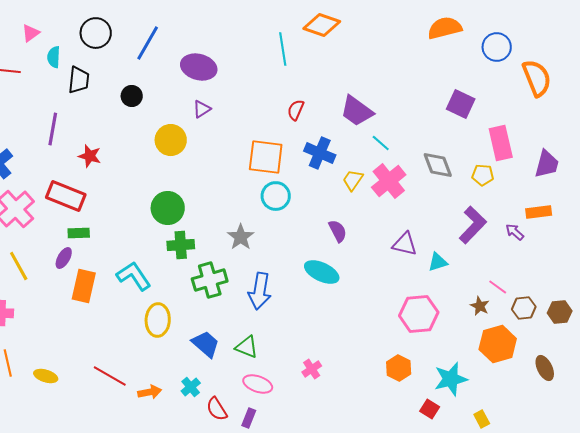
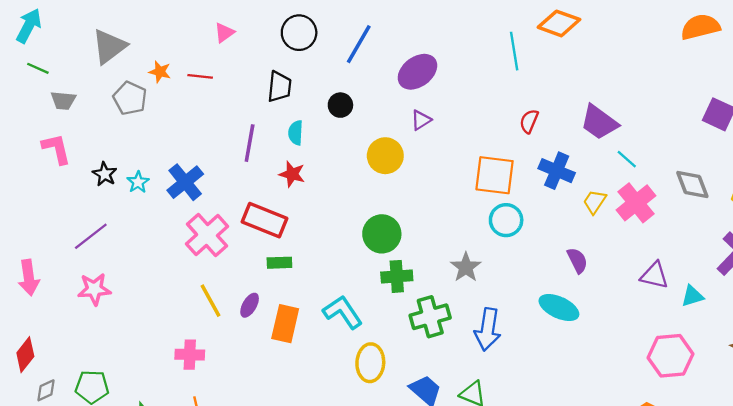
cyan semicircle: (54, 57) -> (296, 133), moved
purple ellipse: (199, 67) -> (417, 72), turned -52
purple ellipse: (64, 258) -> (250, 305), moved

